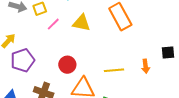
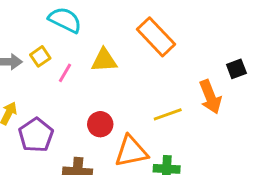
orange arrow: (146, 66) -> (210, 97), size x1.6

